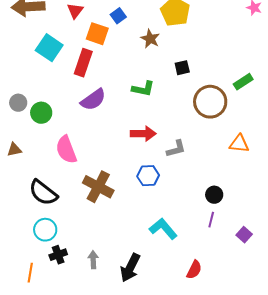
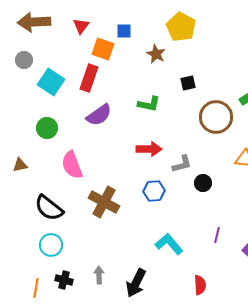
blue square: (118, 16) -> (124, 31), turned 35
cyan square: (49, 48) -> (51, 82), moved
gray circle: (18, 103) -> (24, 60), moved
black circle: (214, 195) -> (203, 183), moved
black cross: (58, 255) -> (64, 280), moved, turned 36
red semicircle: (194, 270) -> (200, 285), turned -30

